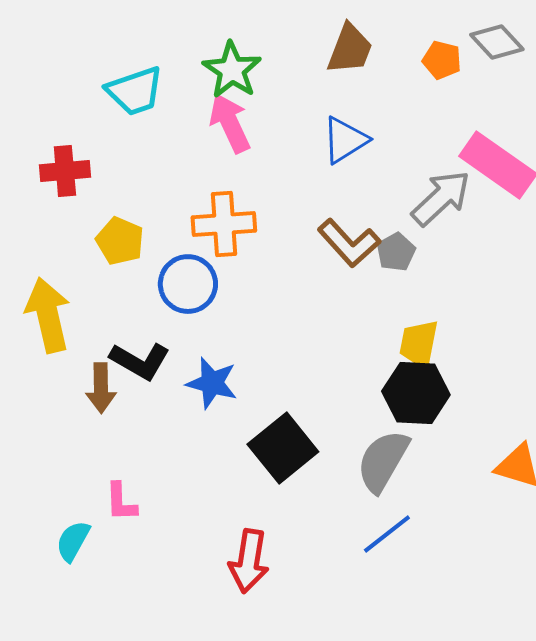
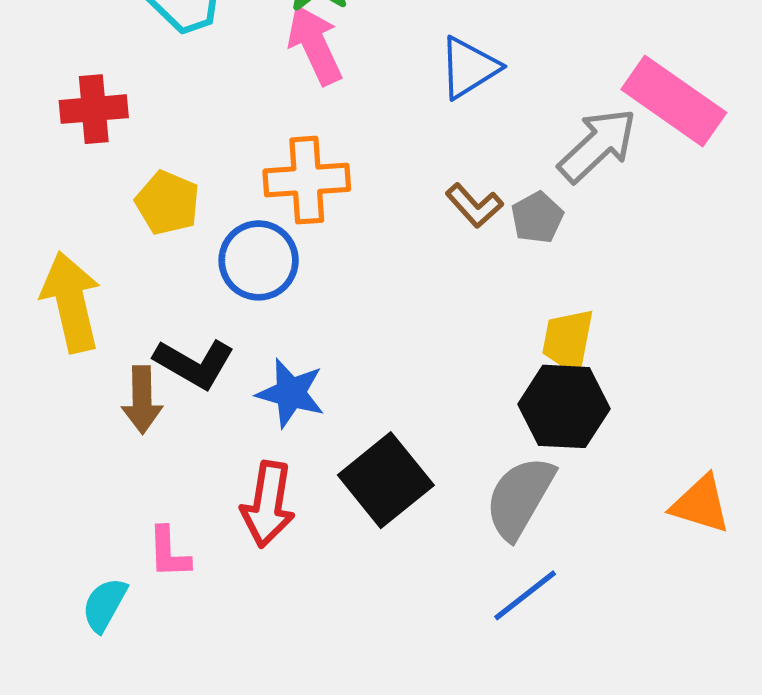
brown L-shape: (349, 243) -> (474, 206), size x0.7
red arrow: (249, 561) -> (268, 504), moved

